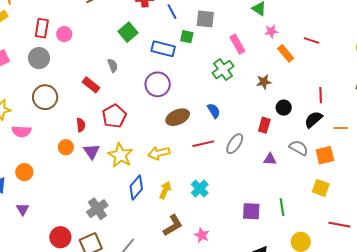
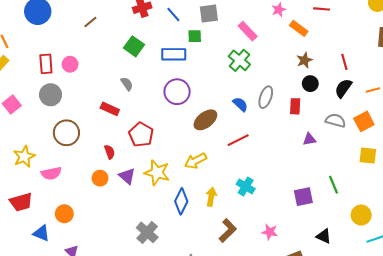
brown star: (264, 82) -> (304, 60), moved
gray ellipse: (235, 144) -> (266, 97), moved
pink star: (202, 235) -> (270, 232), moved

